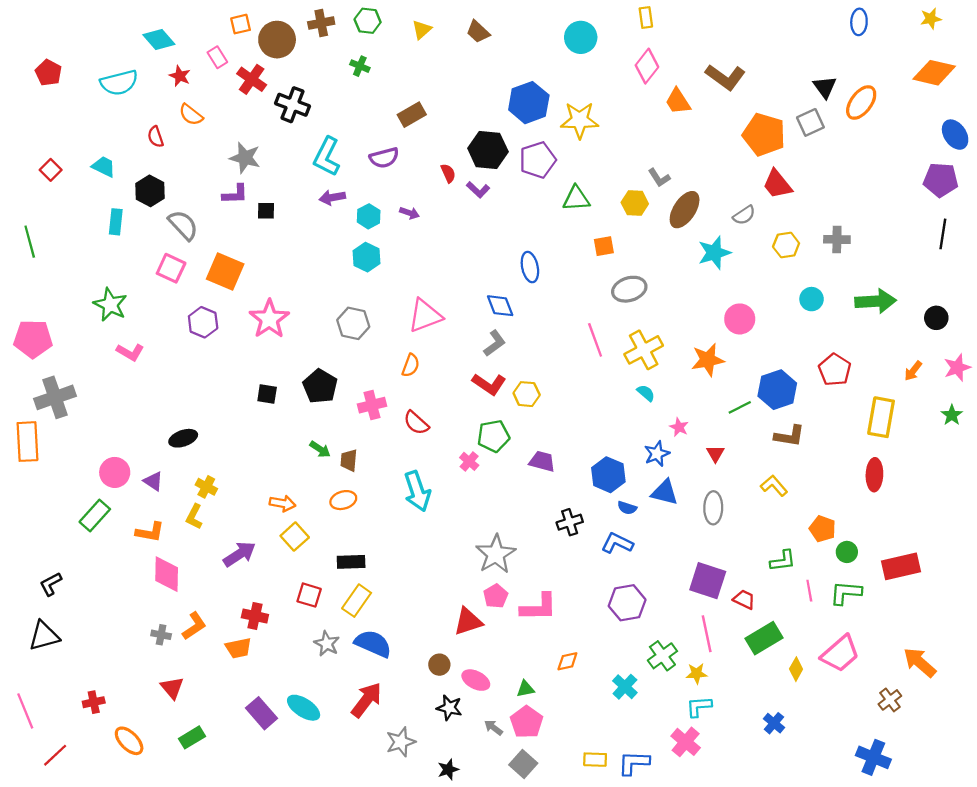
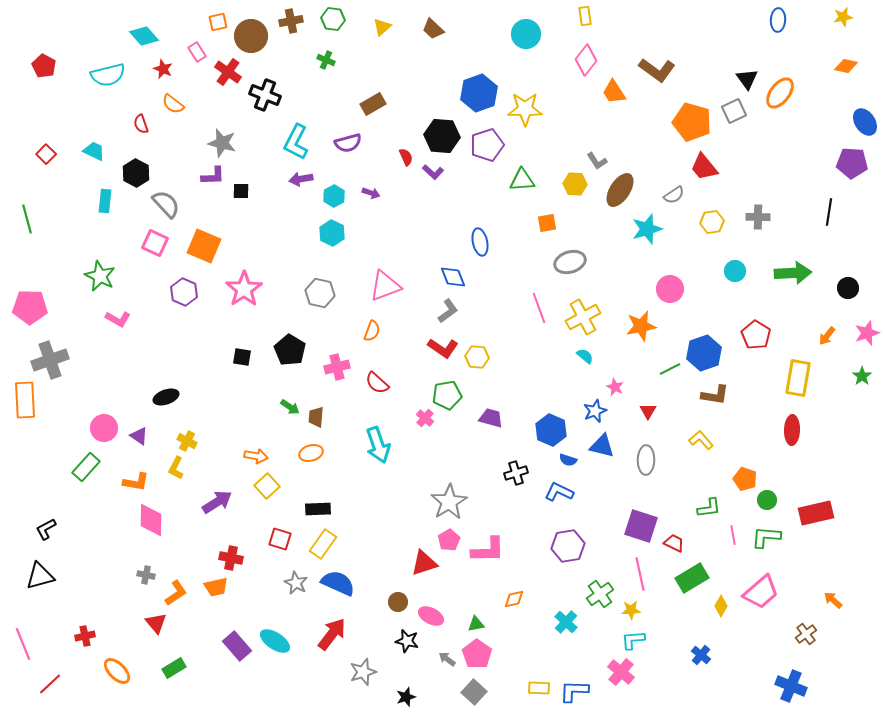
orange diamond: (934, 73) -> (846, 66), size x0.6
black line: (943, 234) -> (829, 212), moved
orange L-shape: (194, 626) -> (176, 593), moved
orange arrow: (920, 662) -> (833, 600), size x0.6

